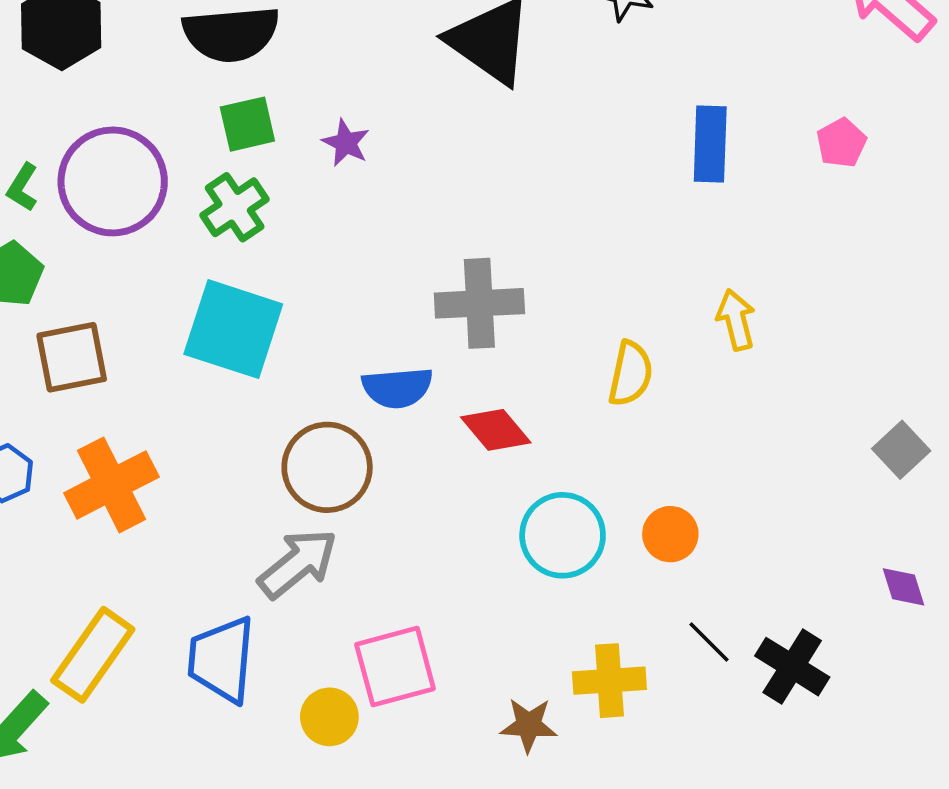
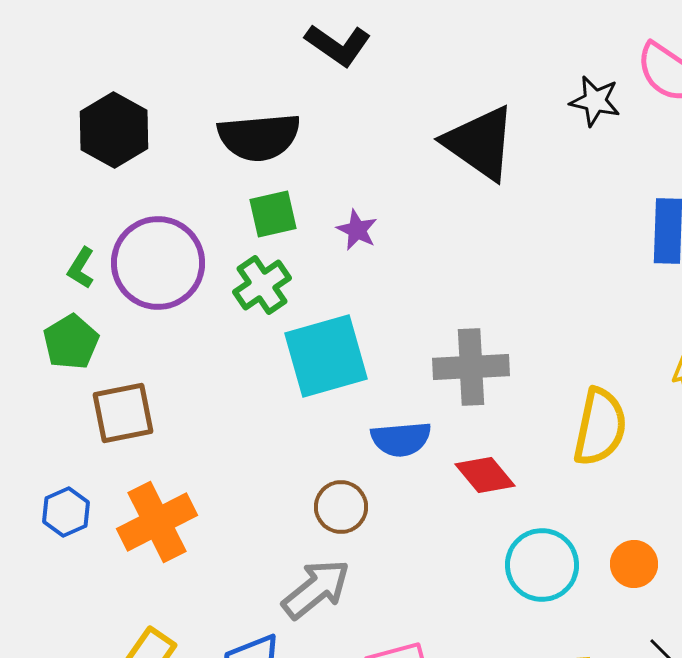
cyan square: (233, 329) -> (326, 356), moved, turned -34
yellow semicircle: (631, 374) -> (600, 427), size x1.4
brown circle: (327, 467) -> (341, 507), size x0.7

